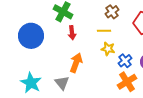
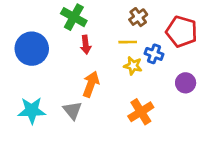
blue cross: (125, 61) -> (154, 54), moved, turned -32
orange cross: (127, 82) -> (141, 112), moved
cyan star: (31, 83) -> (32, 110), turned -30

